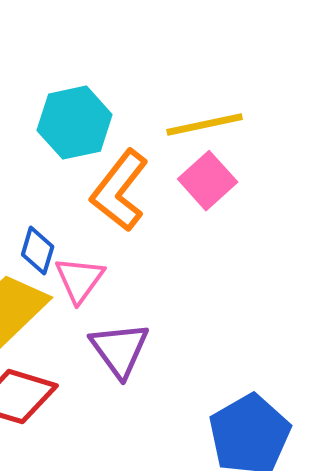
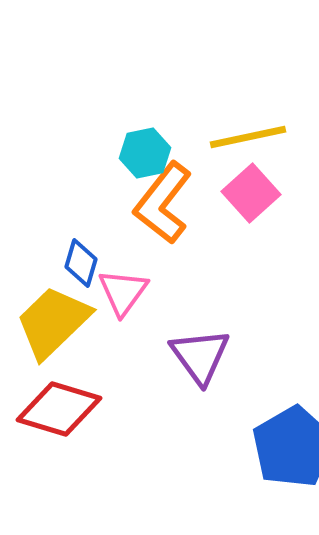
cyan hexagon: (75, 123) -> (145, 153), moved, size x0.7
purple triangle: (120, 350) -> (200, 356), moved

